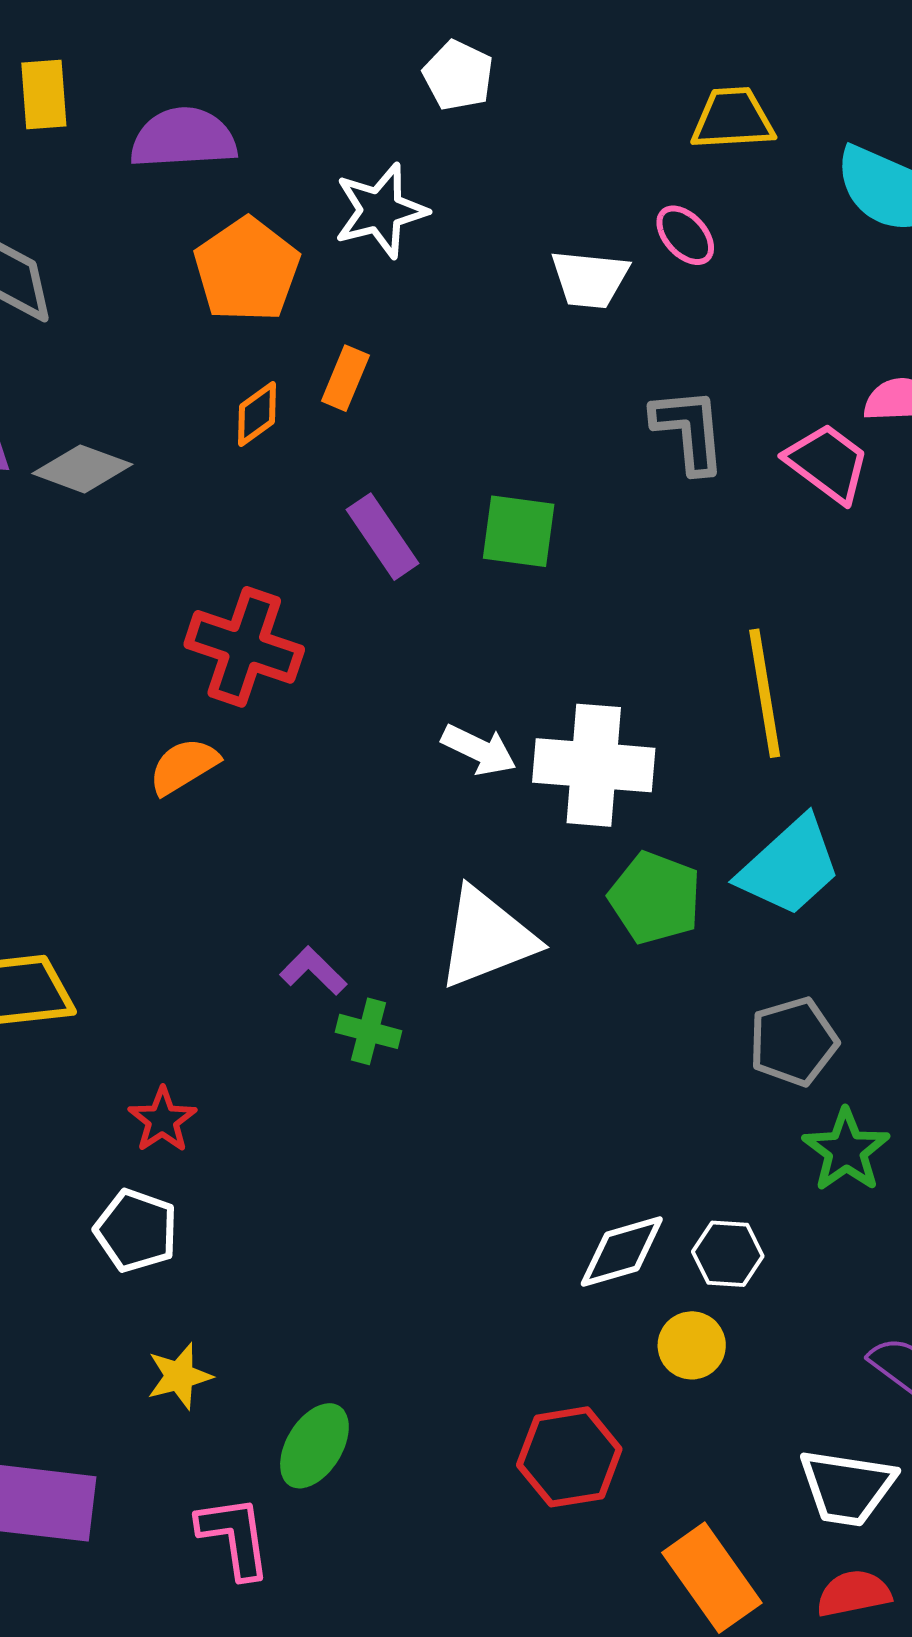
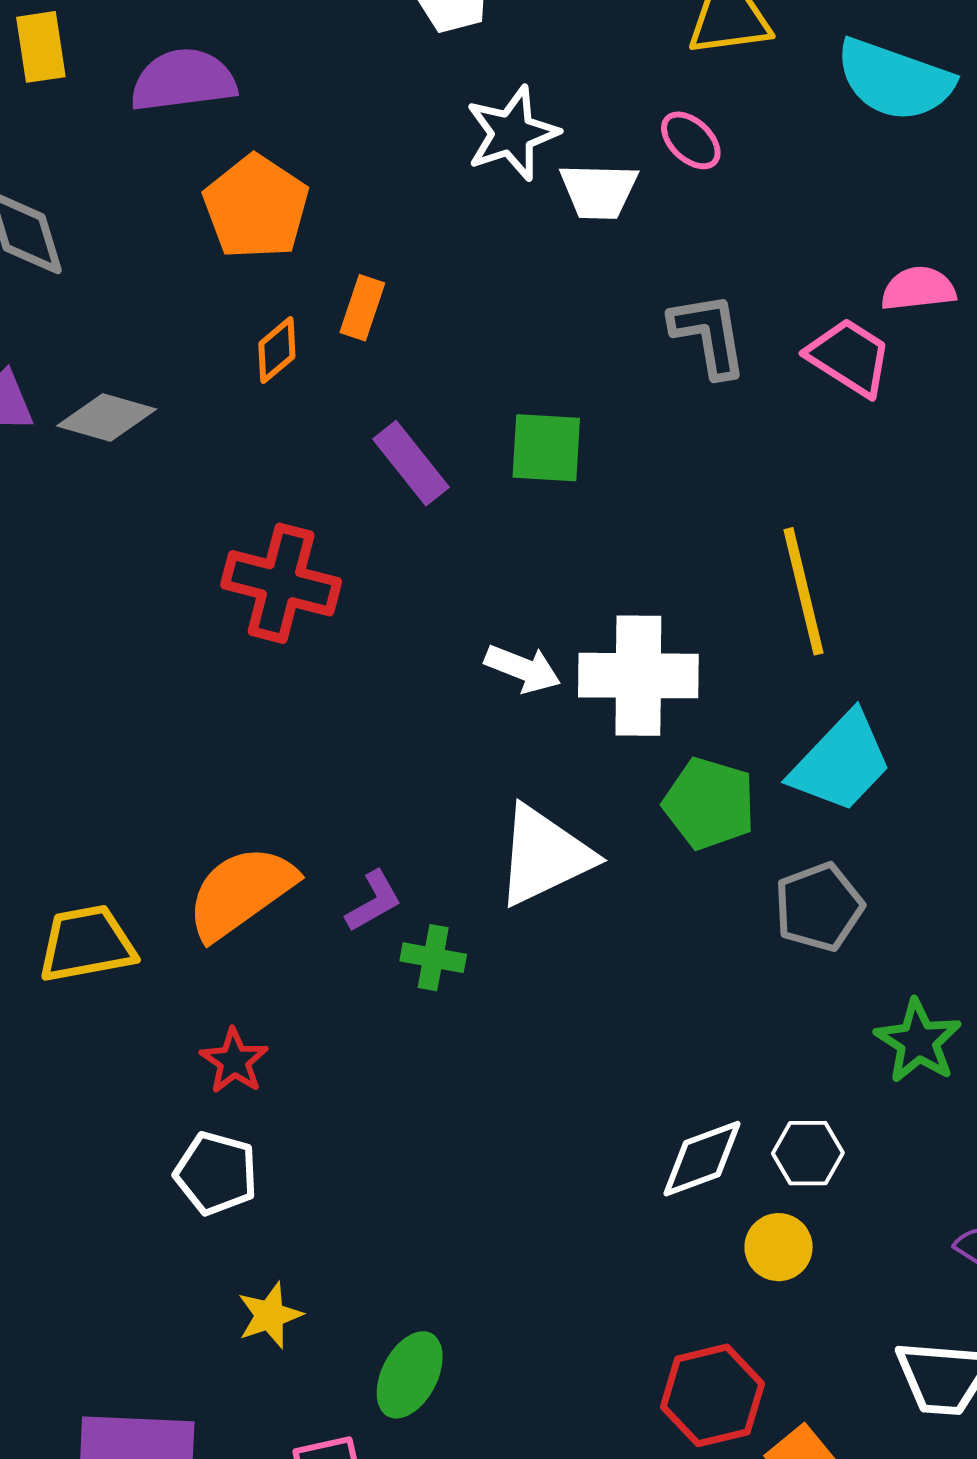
white star: (381, 211) -> (512, 133), moved
orange semicircle: (184, 766) -> (241, 892), moved, size x1.6
purple L-shape: (313, 971) -> (374, 901), turned 110
gray pentagon: (793, 1042) -> (819, 907), moved
red hexagon: (569, 1457) -> (712, 1395), moved

